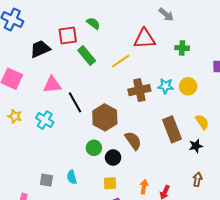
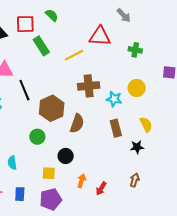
cyan star: (166, 86) -> (114, 99), moved
brown rectangle: (172, 129) -> (116, 128), size x0.7
brown semicircle: (133, 141) -> (77, 123), moved, turned 48
black circle: (113, 158) -> (66, 156), moved

